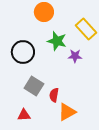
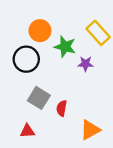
orange circle: (44, 12) -> (40, 31), moved
orange triangle: (67, 112) -> (90, 130), moved

